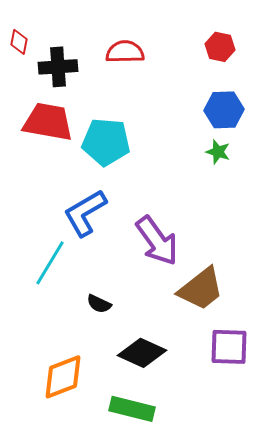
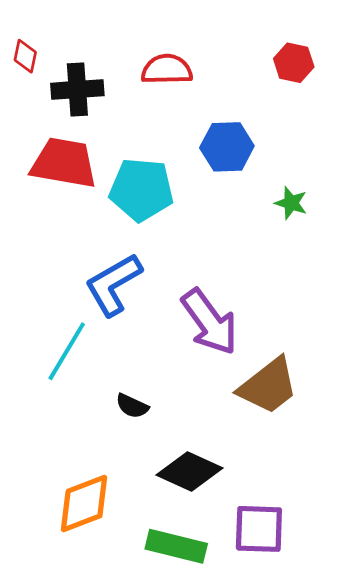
blue hexagon: (224, 110) -> (227, 147), moved
purple square: (229, 347) -> (259, 529), moved

